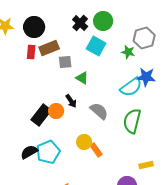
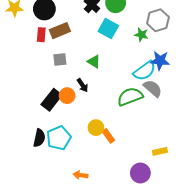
gray square: (65, 62) -> (60, 59), moved
gray semicircle: (99, 111) -> (153, 88), moved
green semicircle: (132, 121) -> (130, 97), moved, turned 55
black semicircle: (29, 152) -> (39, 138), turned 132

